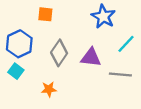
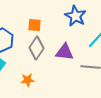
orange square: (45, 14) -> (35, 25), moved

